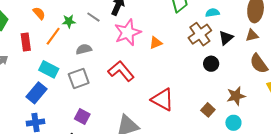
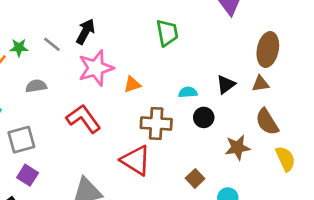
cyan semicircle: (212, 13) -> (188, 92), moved
brown cross: (200, 34) -> (156, 124), moved, turned 35
gray square: (79, 78) -> (21, 140), moved
brown star: (236, 96) -> (237, 148), moved

